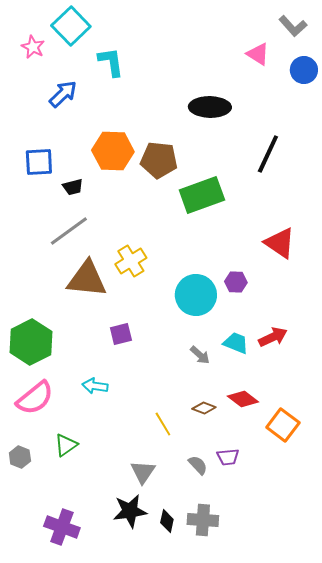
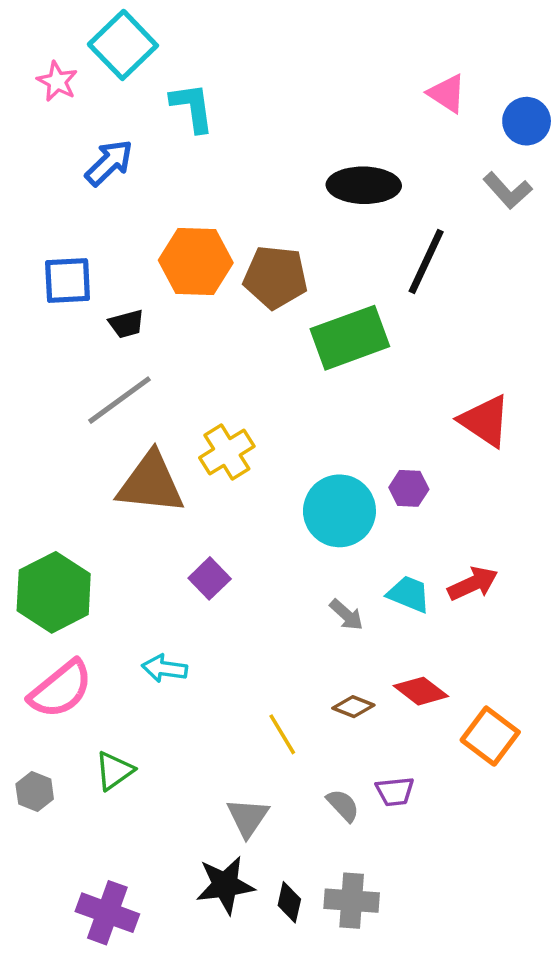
gray L-shape: (293, 26) -> (507, 190), moved
black line: (268, 154) -> (426, 261), moved
purple square: (121, 334) -> (210, 578), turned -30

